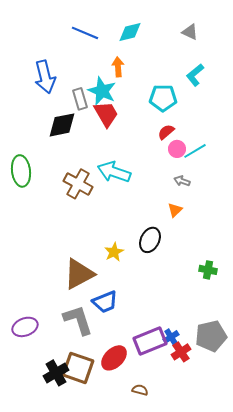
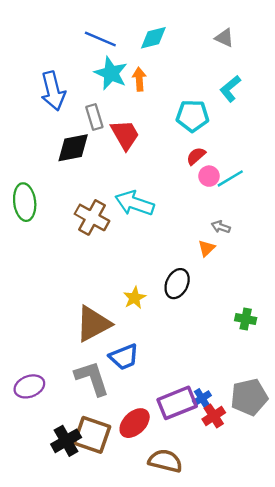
cyan star: (102, 91) -> (111, 73), moved
gray arrow: (182, 181) -> (221, 227), moved
brown semicircle: (140, 390) -> (165, 461), size x1.8

